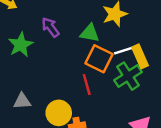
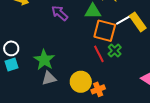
green star: (21, 45) -> (44, 60), moved
green cross: (128, 76) -> (115, 51), moved, size x0.6

